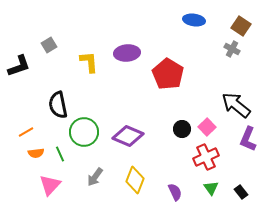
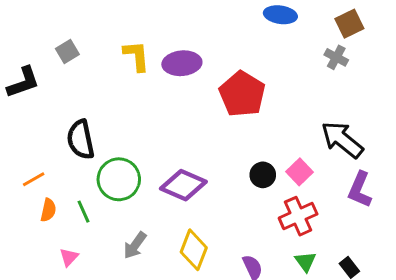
brown square: (241, 26) -> (349, 24), turned 30
yellow L-shape: (89, 62) -> (136, 56), moved
orange semicircle: (36, 153) -> (48, 210), turned -70
pink triangle: (50, 185) -> (69, 257), size x0.6

